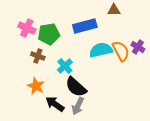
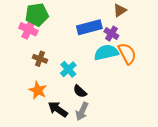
brown triangle: (114, 10) -> (120, 10), turned -32
green pentagon: (49, 34) -> (37, 15), moved
purple cross: (138, 47) -> (111, 34), moved
black semicircle: (76, 87) -> (80, 91), size x0.6

